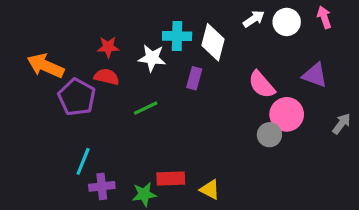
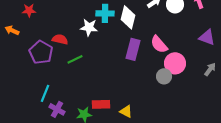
red star: (108, 47) -> (29, 10), moved
orange arrow: (45, 66) -> (12, 30), moved, size x0.6
purple triangle: (315, 75) -> (207, 37), moved
purple rectangle: (194, 78) -> (133, 49), moved, size x1.5
green line: (146, 108) -> (75, 59), moved
purple cross: (102, 186) -> (57, 109), turned 35

